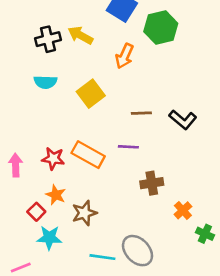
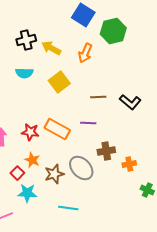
yellow arrow: (80, 35) -> (51, 48), moved
orange cross: (183, 210) -> (129, 164), moved, turned 32
gray ellipse: (137, 251) -> (81, 168), moved

